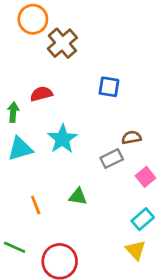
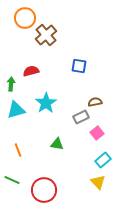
pink square: (145, 177) -> (97, 133), moved
orange line: (36, 205) -> (18, 150), moved

